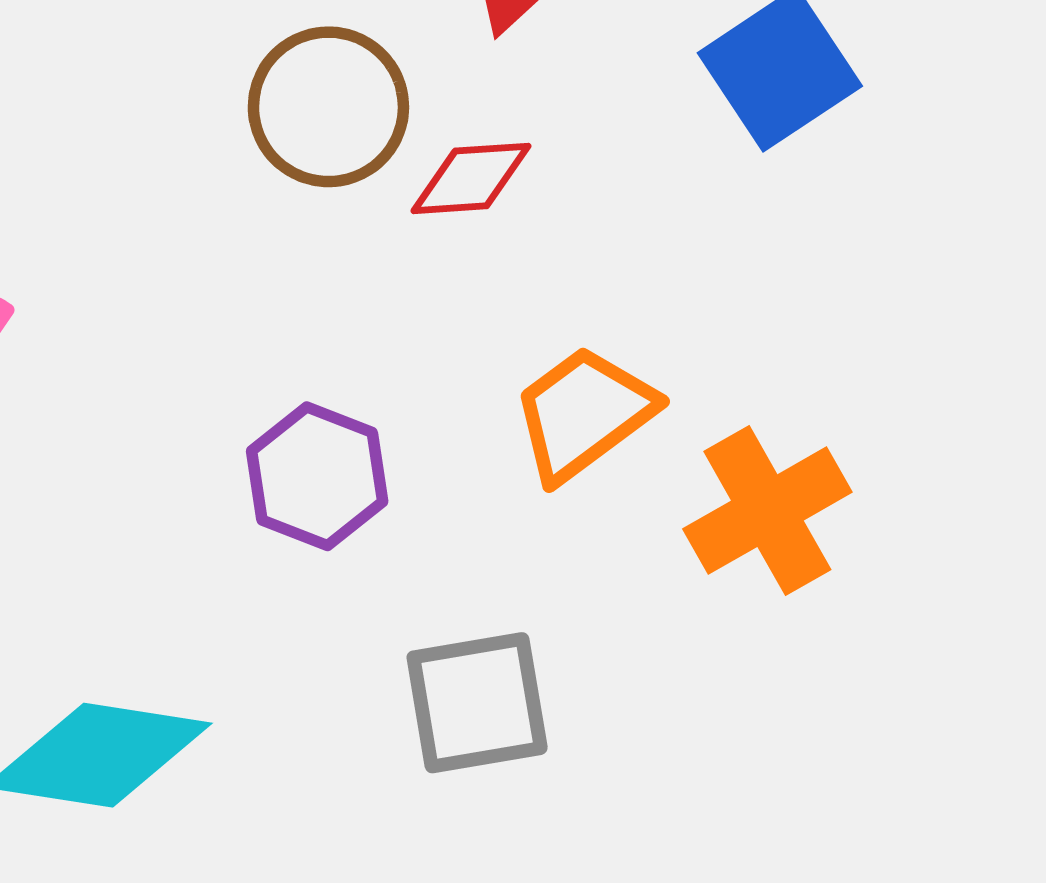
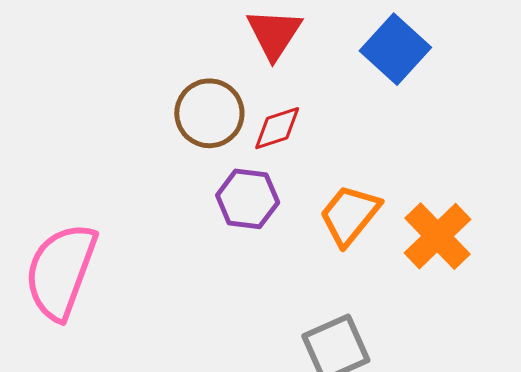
purple hexagon: (317, 476) -> (248, 199), moved

